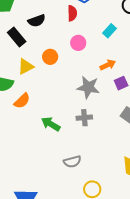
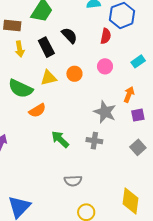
black semicircle: (37, 21) -> (69, 35), turned -126
orange arrow: (108, 65) -> (129, 94), turned -56

